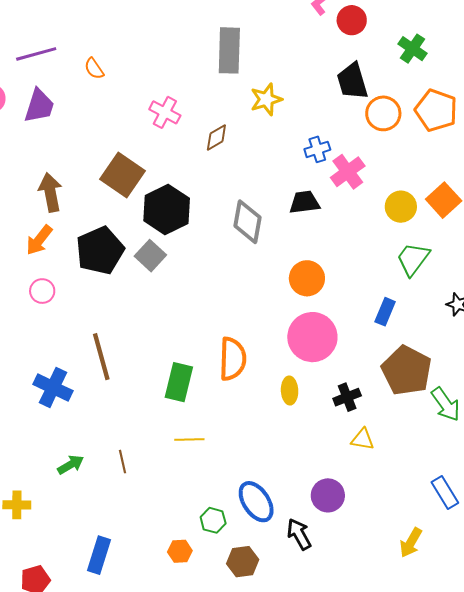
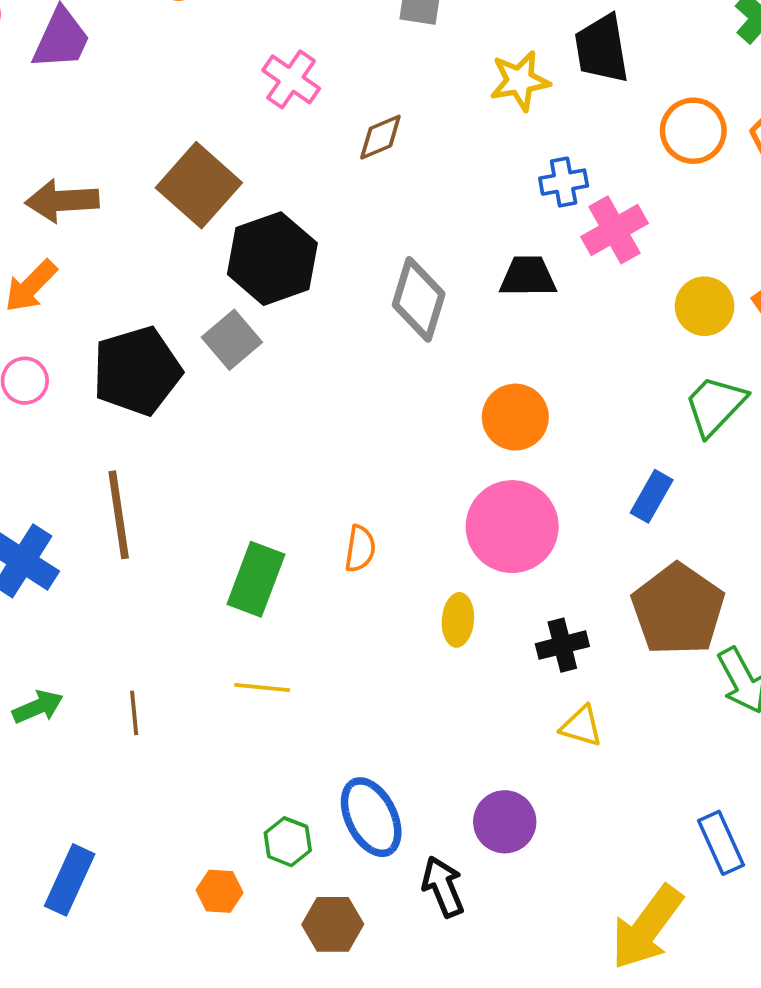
black trapezoid: (352, 81) -> (602, 49), moved
yellow star: (266, 99) -> (520, 81), moved
brown arrow: (50, 192) -> (62, 201), turned -90
black pentagon: (100, 251) -> (137, 371), moved
orange semicircle: (233, 359) -> (360, 549), size x0.6
yellow arrow: (411, 543) -> (647, 927), size x1.6

